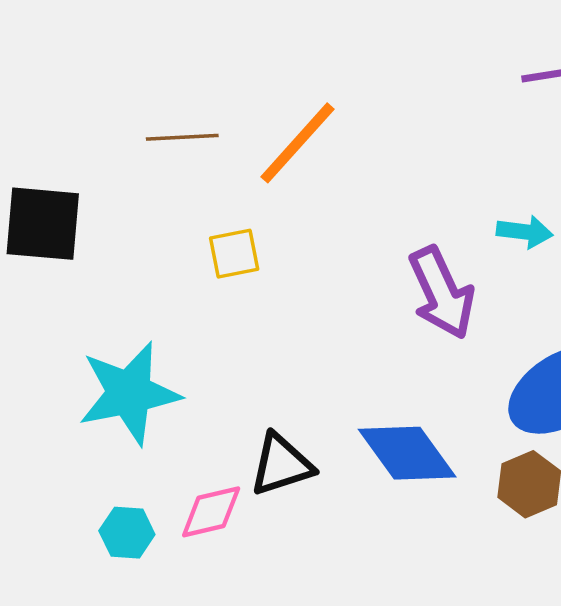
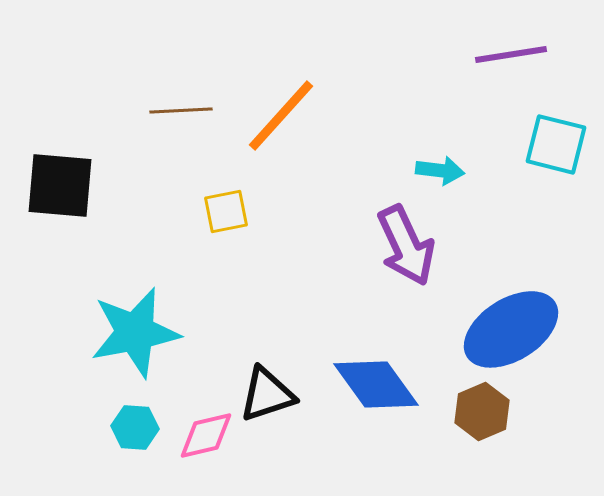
cyan arrow: (525, 232) -> (440, 170), moved
cyan hexagon: (127, 533) -> (135, 427), moved

